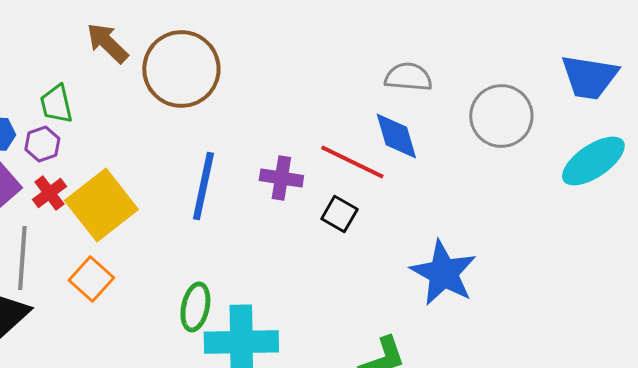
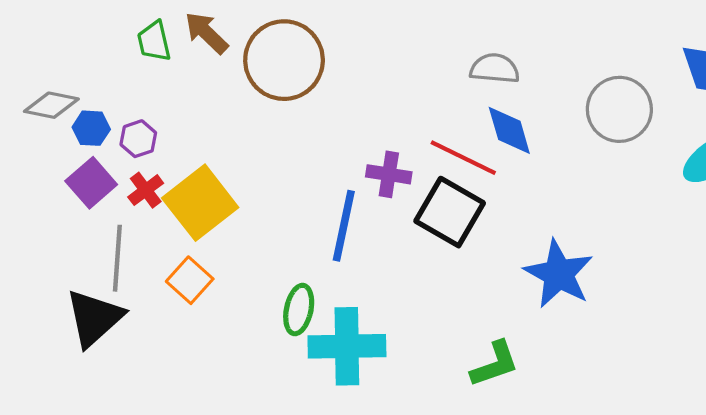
gray semicircle: (408, 77) -> (495, 69), moved
green trapezoid: (56, 104) -> (154, 41), moved
blue line: (203, 186) -> (344, 226), moved
black square: (339, 214) -> (450, 212), size x1.8

